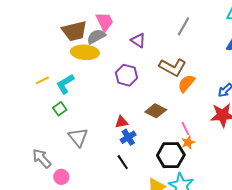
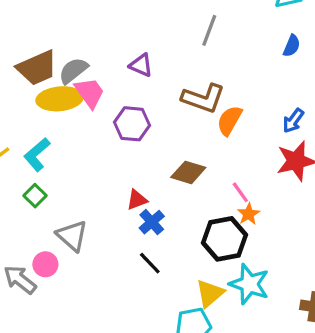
pink trapezoid: (105, 22) -> (90, 93), moved
pink circle: (61, 177) -> (45, 264), moved

